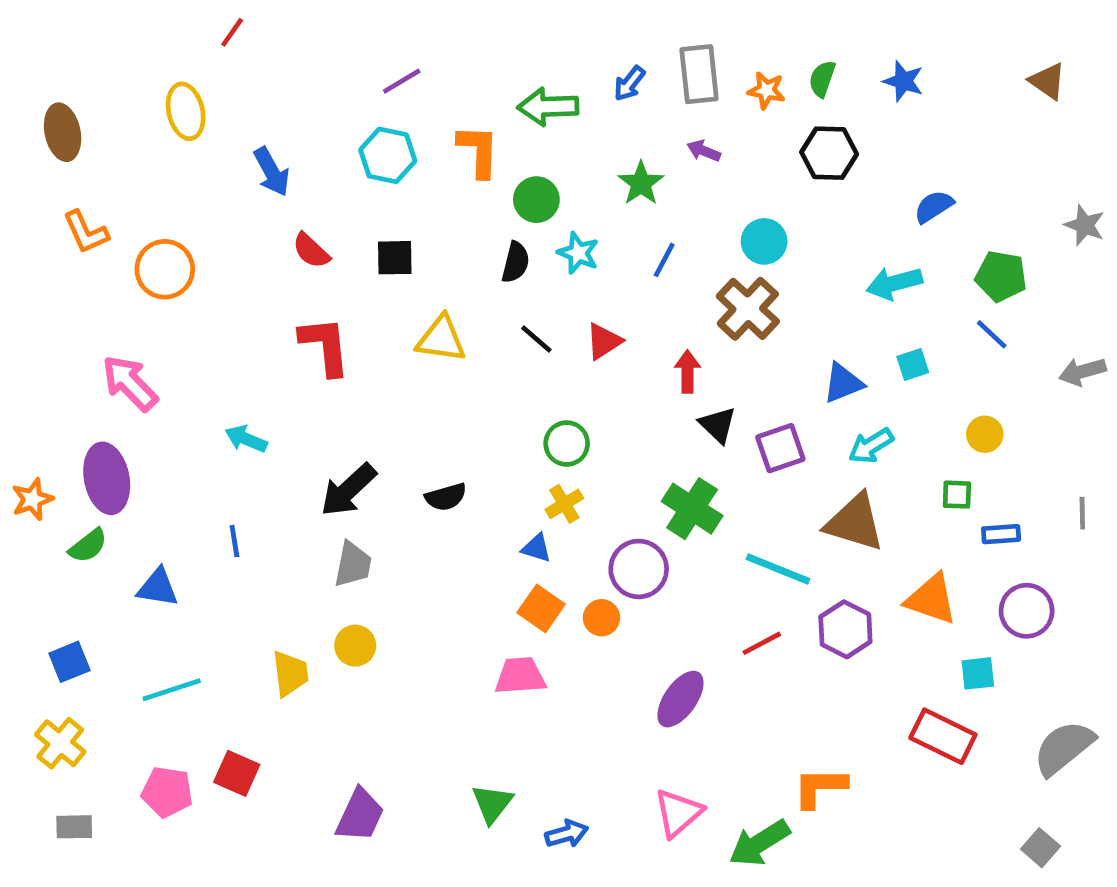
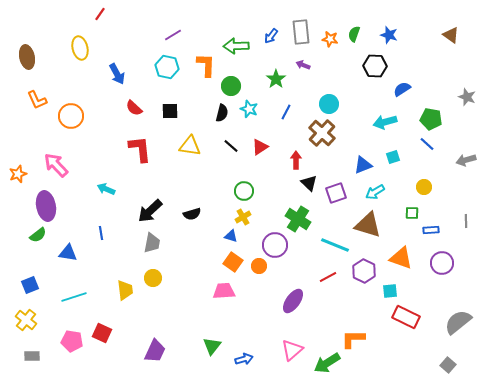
black hexagon: (829, 153) -> (375, 66), moved
orange star: (32, 499) -> (18, 174), moved
cyan square: (978, 673) -> (390, 291), moved

